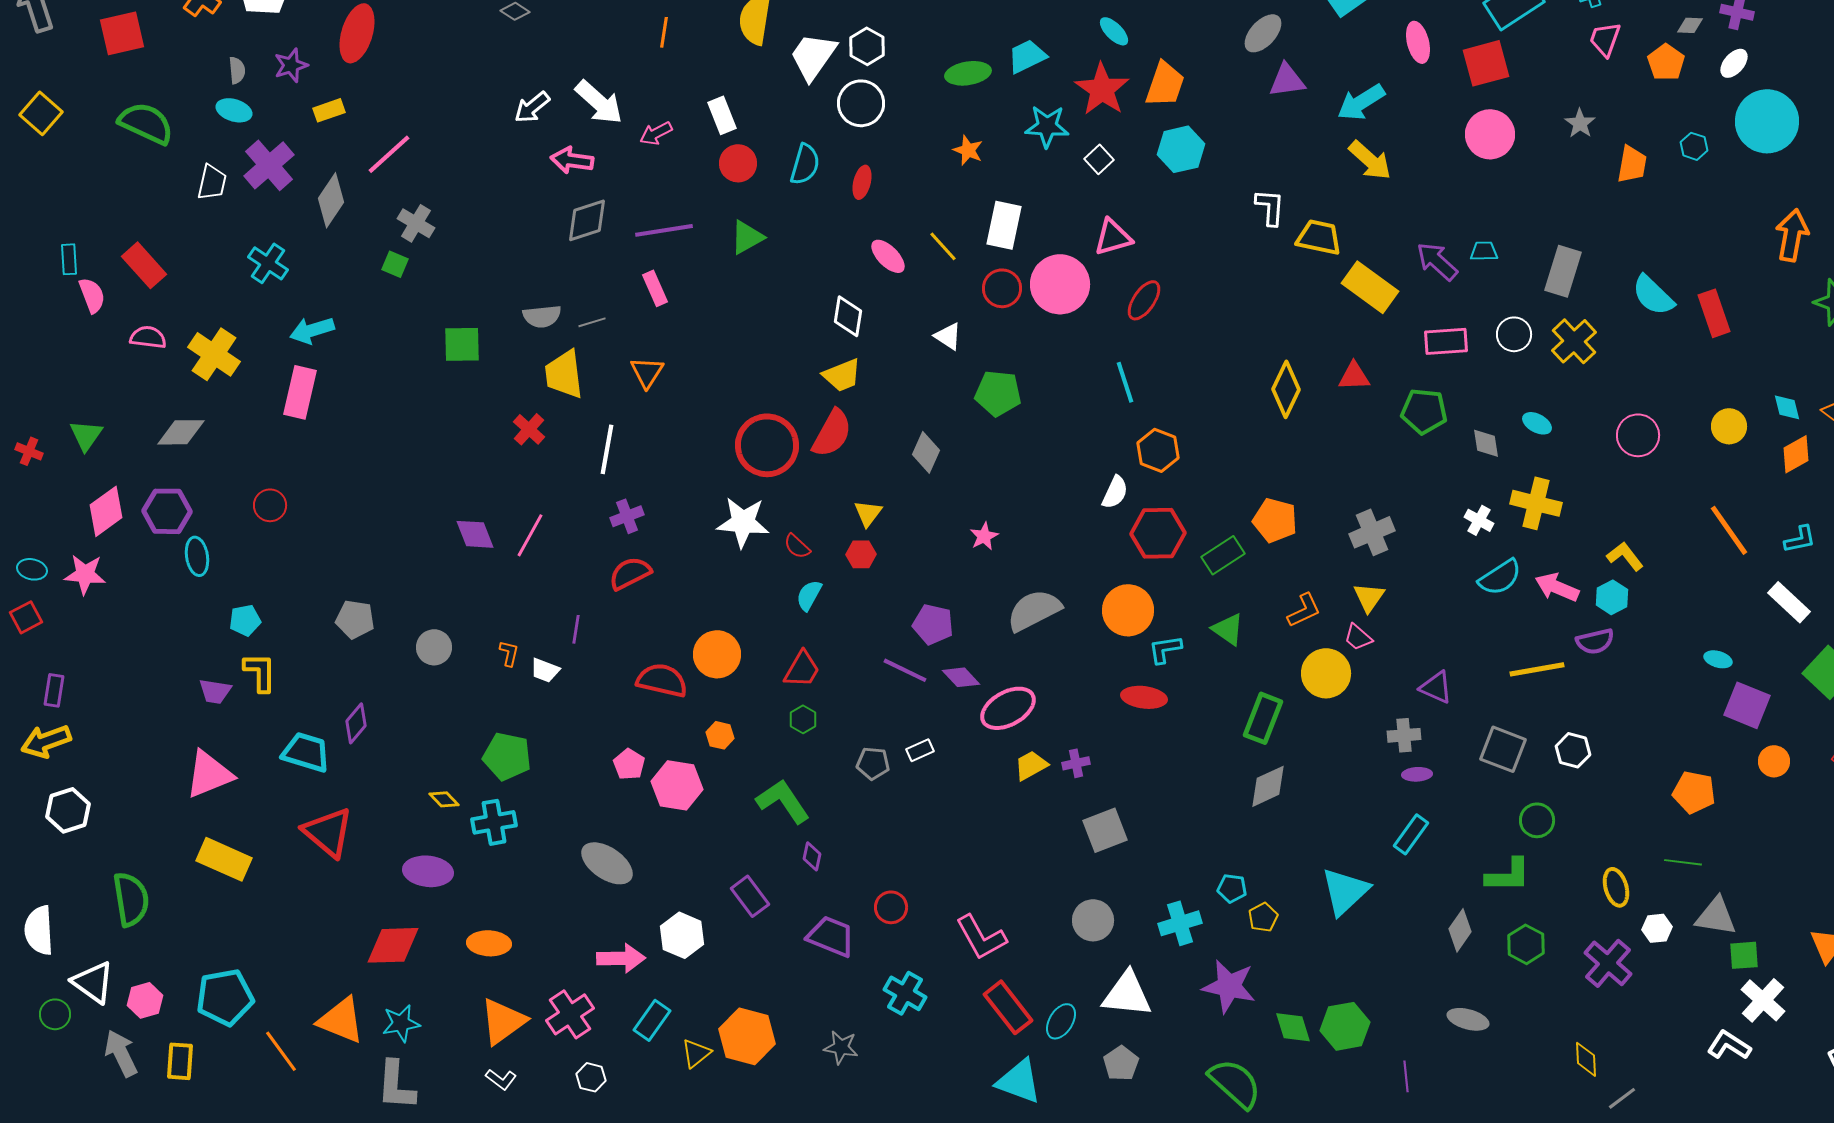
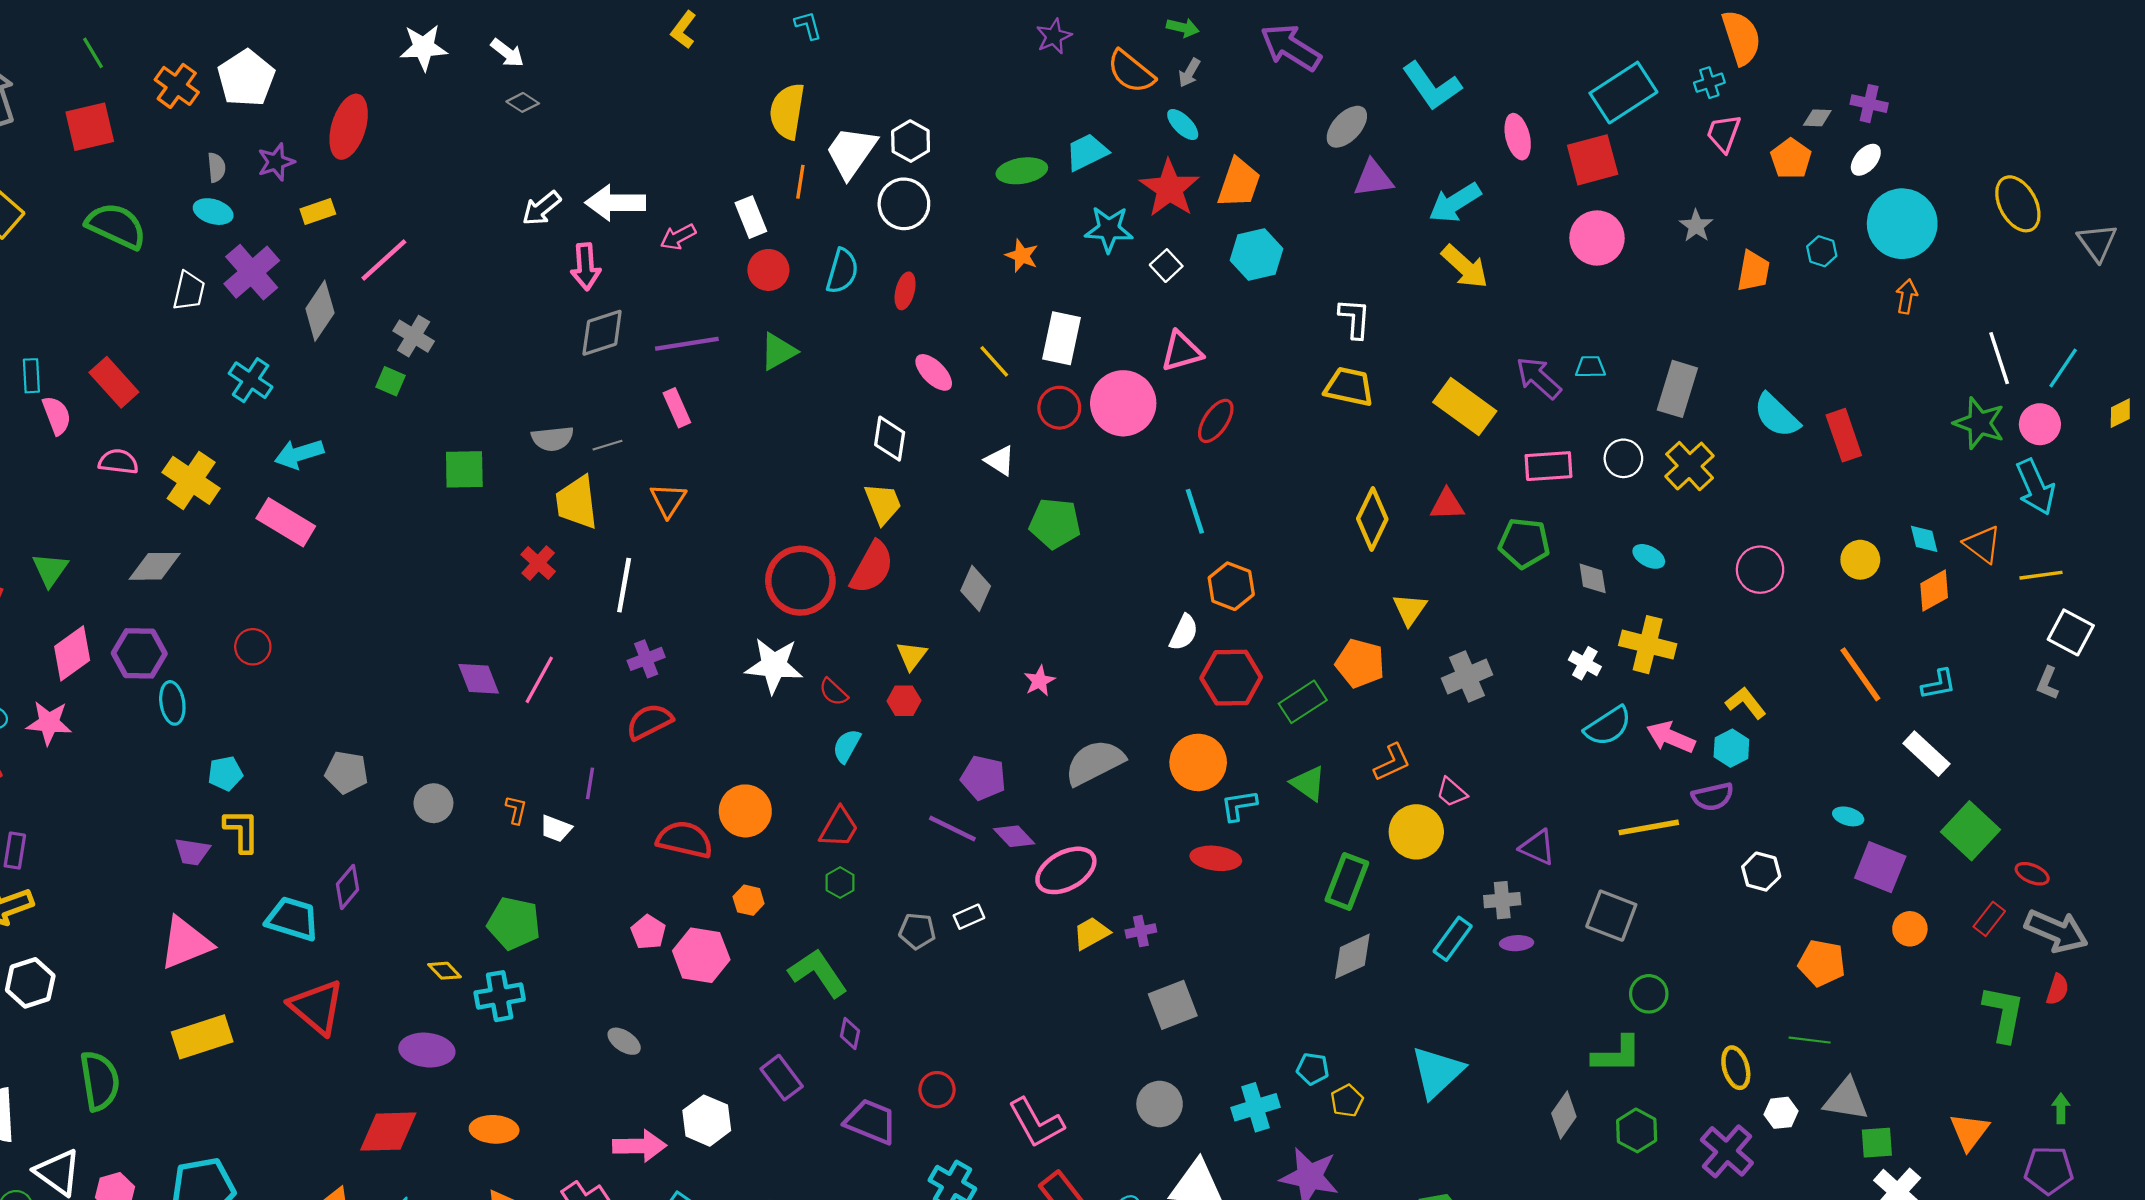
orange line: (664, 32) -> (800, 182), moved
white arrow: (599, 102) -> (615, 203), turned 138
pink arrow: (572, 160) -> (586, 267), turned -102
orange arrow: (1792, 235) -> (1907, 296), moved, size x0.6
yellow trapezoid: (1319, 237) -> (1349, 387), moved
yellow trapezoid: (842, 375) -> (883, 504), turned -90
pink rectangle: (300, 392) -> (286, 522), turned -72
yellow triangle: (1369, 597) -> (1410, 609), moved
white hexagon: (1573, 750) -> (1761, 872), moved
cyan rectangle: (1411, 834) -> (1453, 939), moved
yellow rectangle: (224, 859) -> (202, 1037), turned -42
gray ellipse: (607, 863) -> (624, 1041), size x0.6

